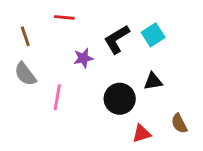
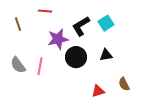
purple star: (83, 58) -> (58, 39), size x1.5
gray semicircle: (25, 74) -> (18, 65), moved
black circle: (120, 99) -> (76, 57), moved

